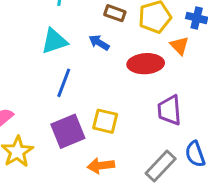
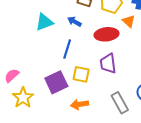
blue line: (64, 83) -> (67, 49), moved
purple trapezoid: (169, 110) -> (108, 64), moved
gray rectangle: (161, 166) -> (120, 103), turned -70

